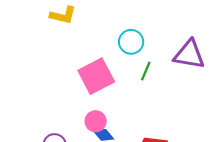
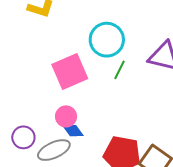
cyan circle: (131, 42) -> (107, 40), size x1.4

